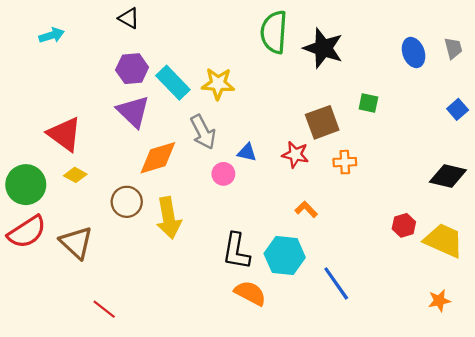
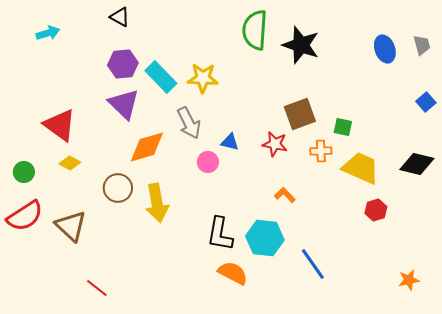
green square: (368, 103) -> (343, 127), moved
green circle: (26, 185) -> (24, 172), size x0.6
yellow trapezoid: (444, 240) -> (361, 168), moved

